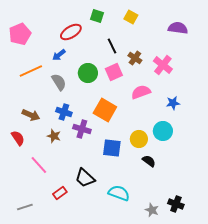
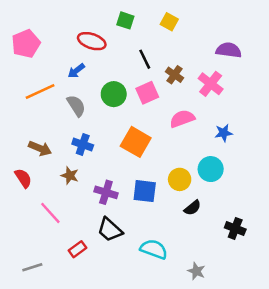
purple semicircle: (178, 28) -> (229, 50), moved
red ellipse: (71, 32) -> (92, 41), turned 50
purple cross: (82, 129) -> (106, 192), moved
black semicircle: (149, 161) -> (193, 208), turned 104
black cross: (176, 204) -> (235, 228), moved

